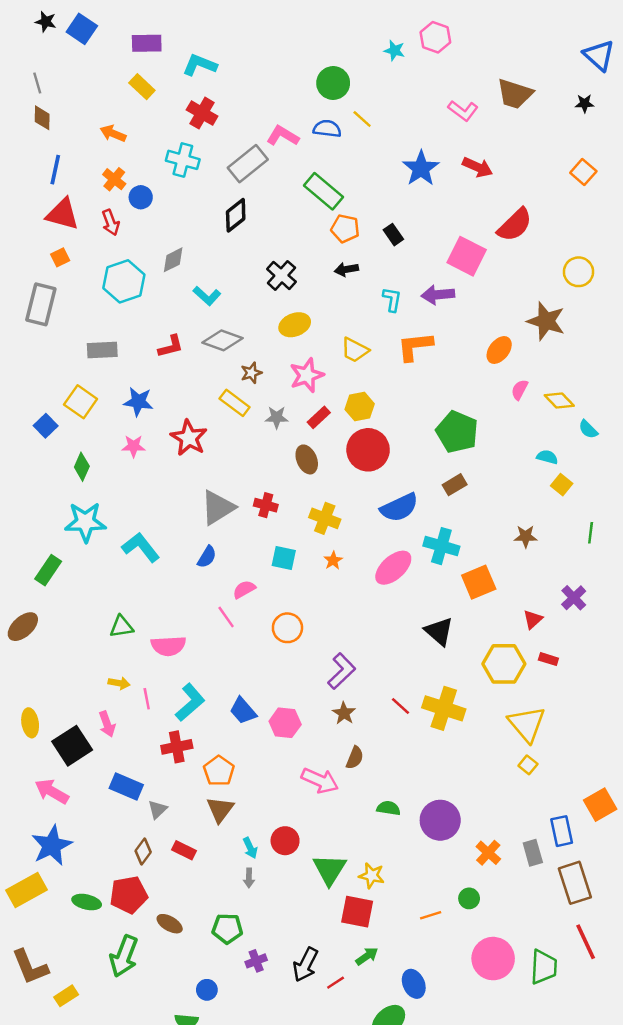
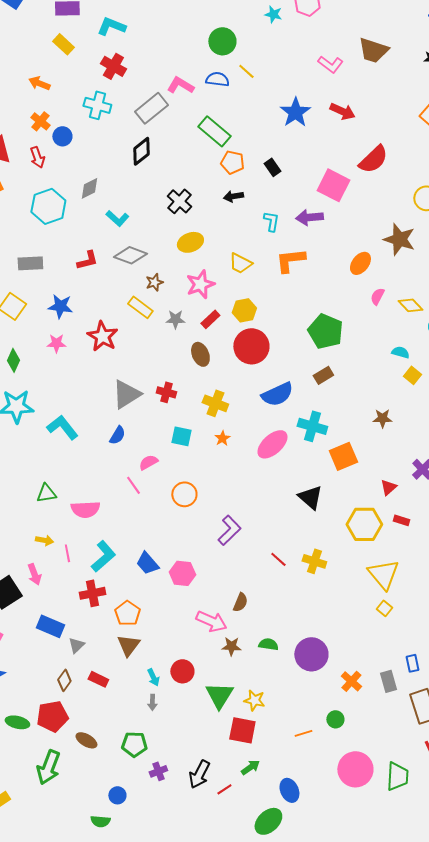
yellow cross: (444, 708) -> (314, 561), size x0.7
brown star: (344, 713) -> (231, 646), moved, turned -30
blue rectangle: (562, 831) -> (412, 663), size x0.7

